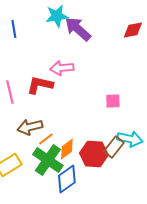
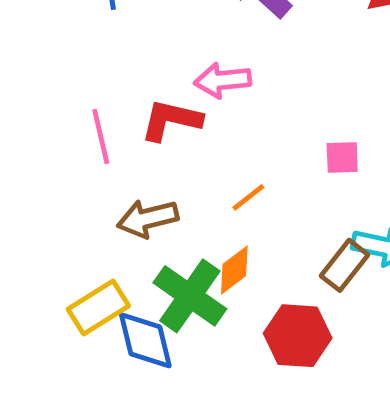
orange line: (46, 139) -> (248, 197), moved
red hexagon: (94, 154) -> (298, 336), moved
blue diamond: (67, 179) -> (145, 340), moved, turned -68

